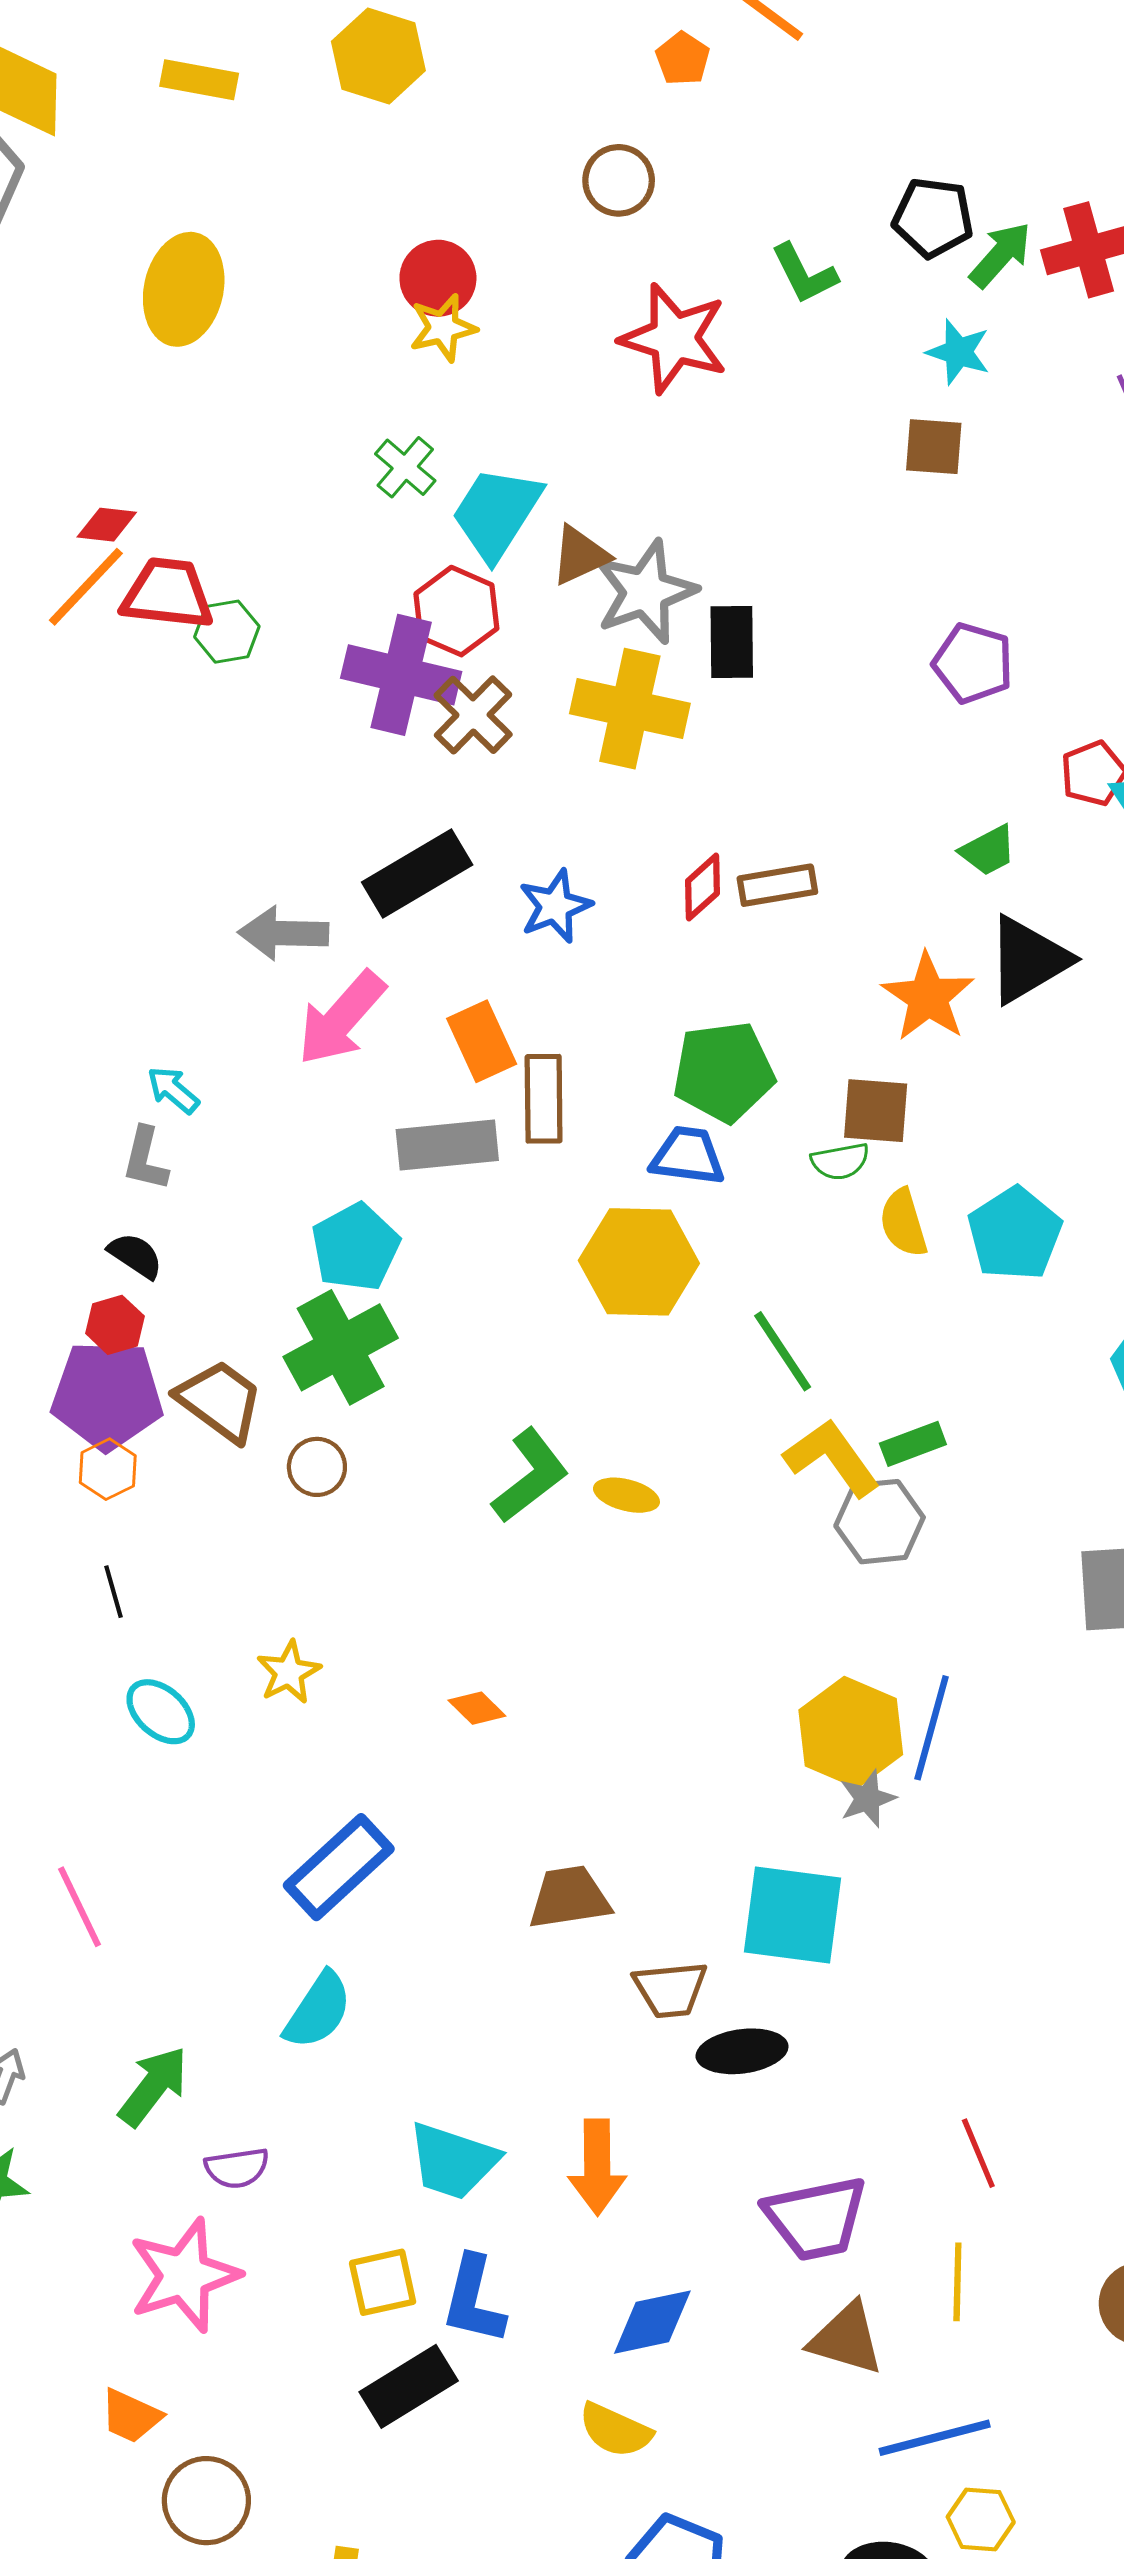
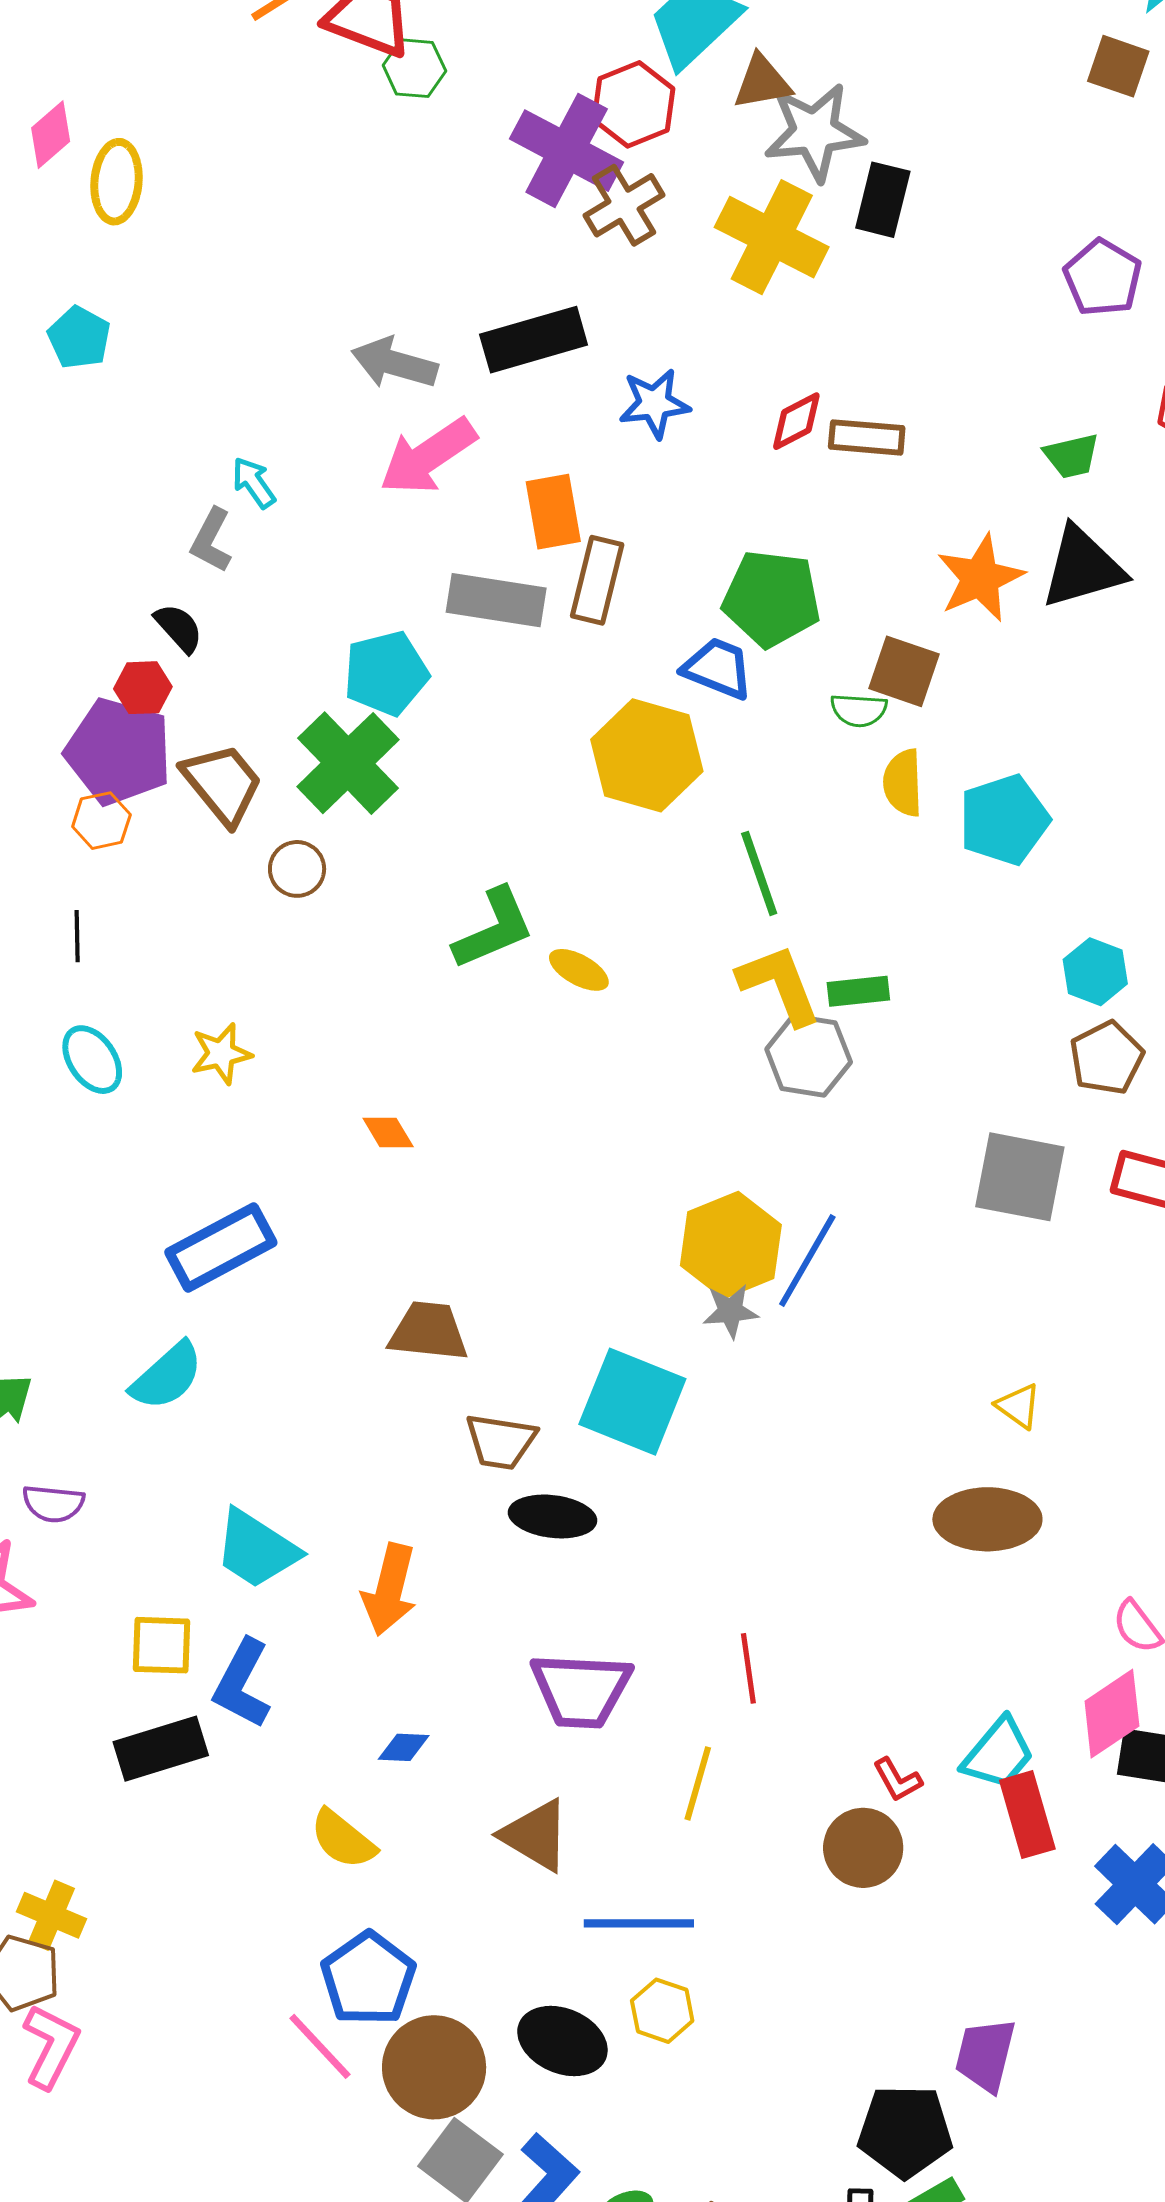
green cross: (341, 1347) -> (348, 763), turned -30
blue diamond: (652, 2322) -> (404, 1747), size x0.6
brown triangle: (846, 2339) -> (535, 1835), moved

